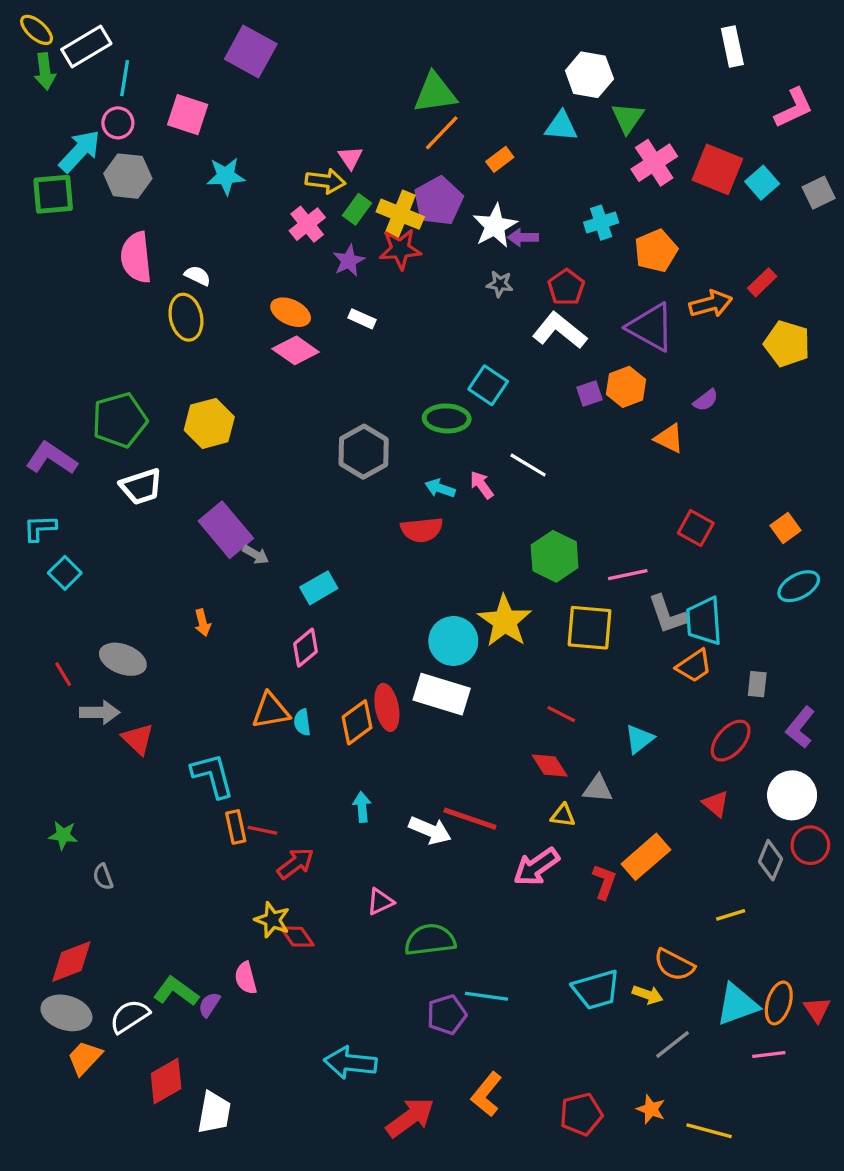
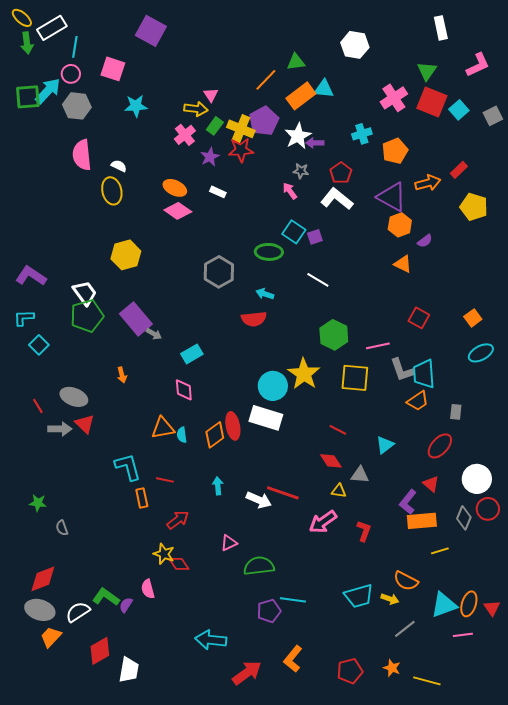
green triangle: (435, 93) -> (296, 62), moved, size x0.7
green triangle: (628, 118) -> (427, 71), moved
cyan triangle: (561, 126) -> (324, 89), moved
orange rectangle: (500, 159) -> (301, 96), size x1.8
green square: (53, 194) -> (28, 97), moved
orange hexagon: (626, 387) -> (400, 225), moved
purple square: (589, 394) -> (315, 237), moved
green pentagon: (120, 420) -> (87, 316), moved
pink arrow: (482, 485) -> (290, 191), moved
white trapezoid: (141, 487) -> (85, 293), turned -108
pink diamond: (306, 648) -> (184, 390), turned -55
purple L-shape: (800, 727) -> (408, 502), moved
red triangle: (138, 739) -> (85, 424), moved
red line: (262, 830) -> (165, 480), moved
orange rectangle: (646, 857) -> (422, 521), moved, turned 36

